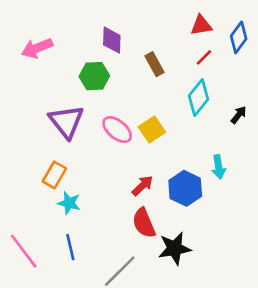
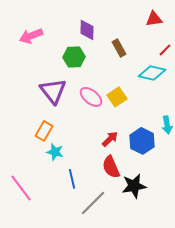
red line: (204, 57) -> (165, 50), moved
cyan diamond: (199, 97) -> (152, 73), turned 64
blue line: (70, 247) -> (72, 179), moved

